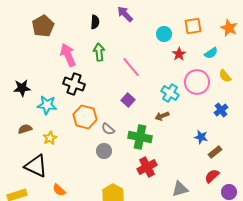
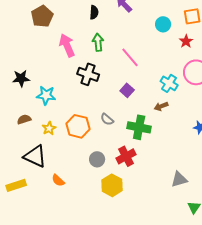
red star: (179, 54) -> (186, 41), moved
black cross: (74, 84) -> (88, 74), moved
orange hexagon: (85, 117) -> (78, 126), moved
gray circle: (104, 151) -> (97, 159), moved
red cross: (147, 167) -> (126, 156), moved

